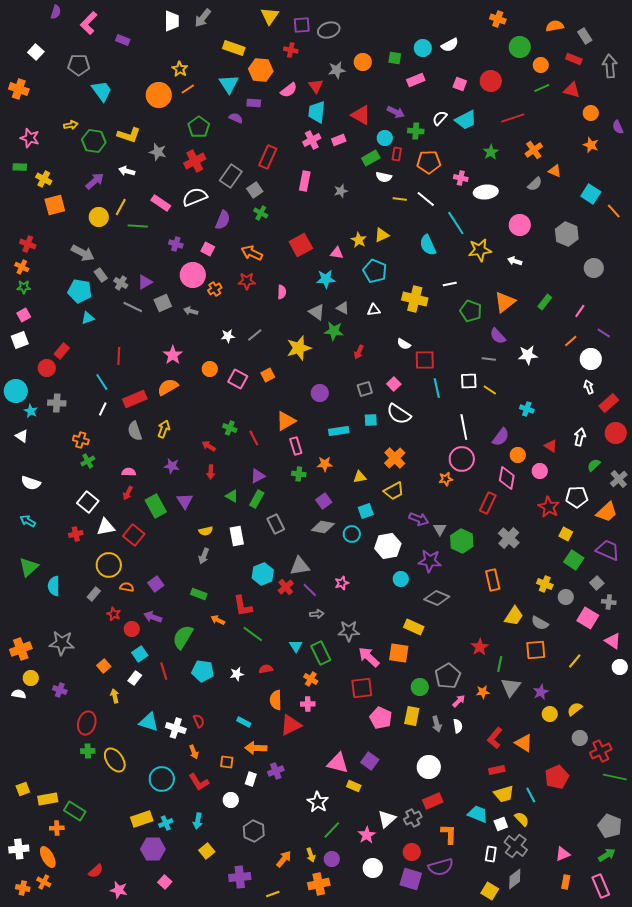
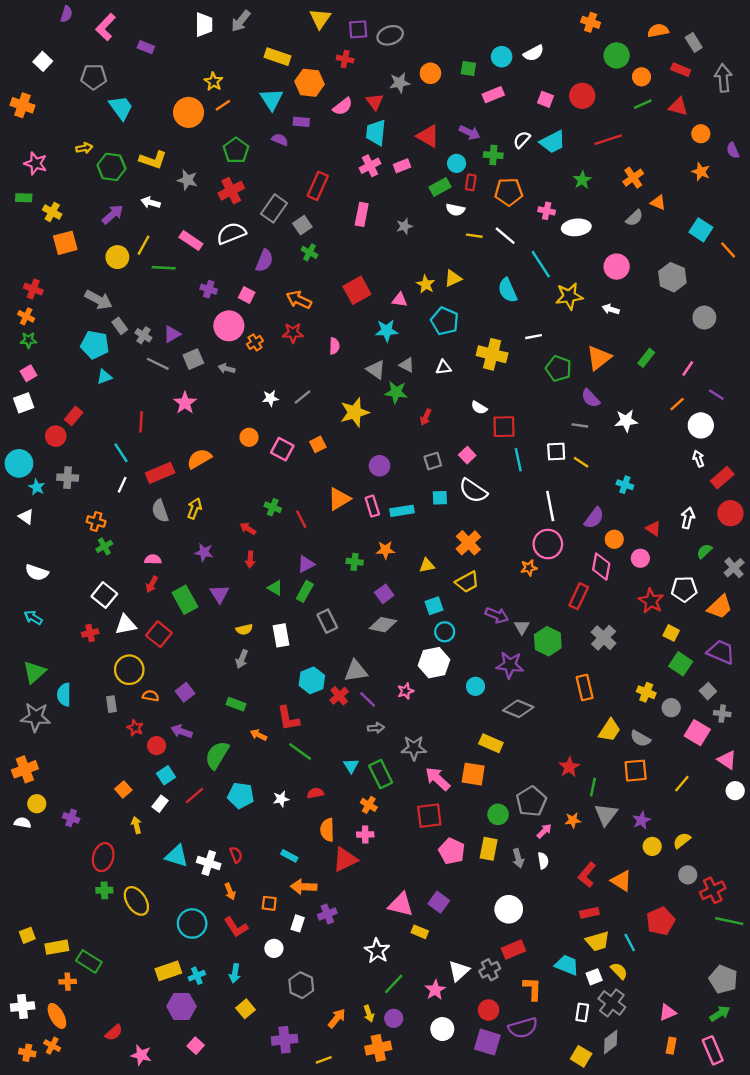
pink star: (173, 355) -> (185, 403), moved
pink rectangle: (296, 446) -> (372, 506), moved
cyan circle: (352, 534) -> (445, 632), moved
white hexagon: (388, 546) -> (434, 663), moved
gray rectangle: (94, 594) -> (111, 704), turned -48
gray star: (62, 643) -> (36, 717), moved
red line: (164, 671) -> (194, 795), turned 66

